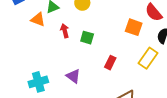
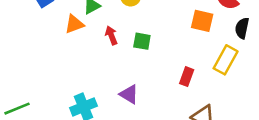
orange triangle: (38, 19) -> (74, 24), turned -35
red rectangle: (110, 63) -> (187, 77), moved

